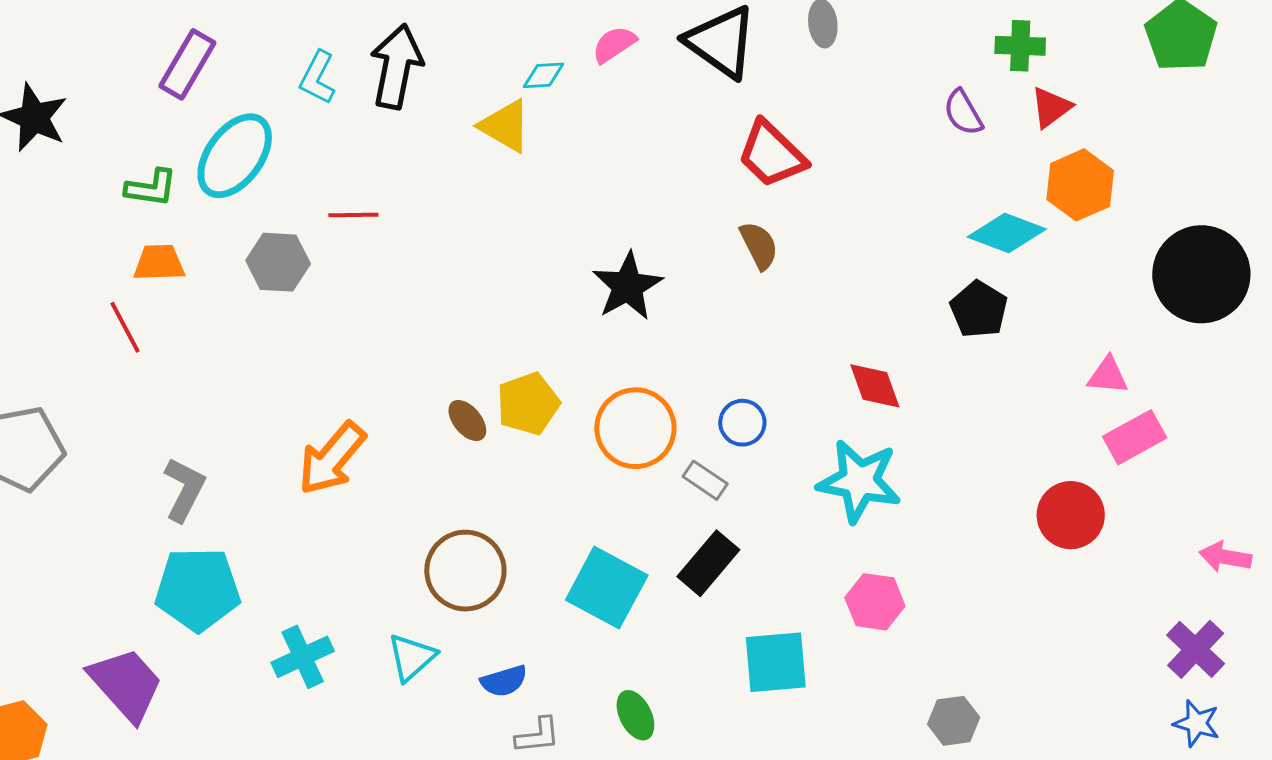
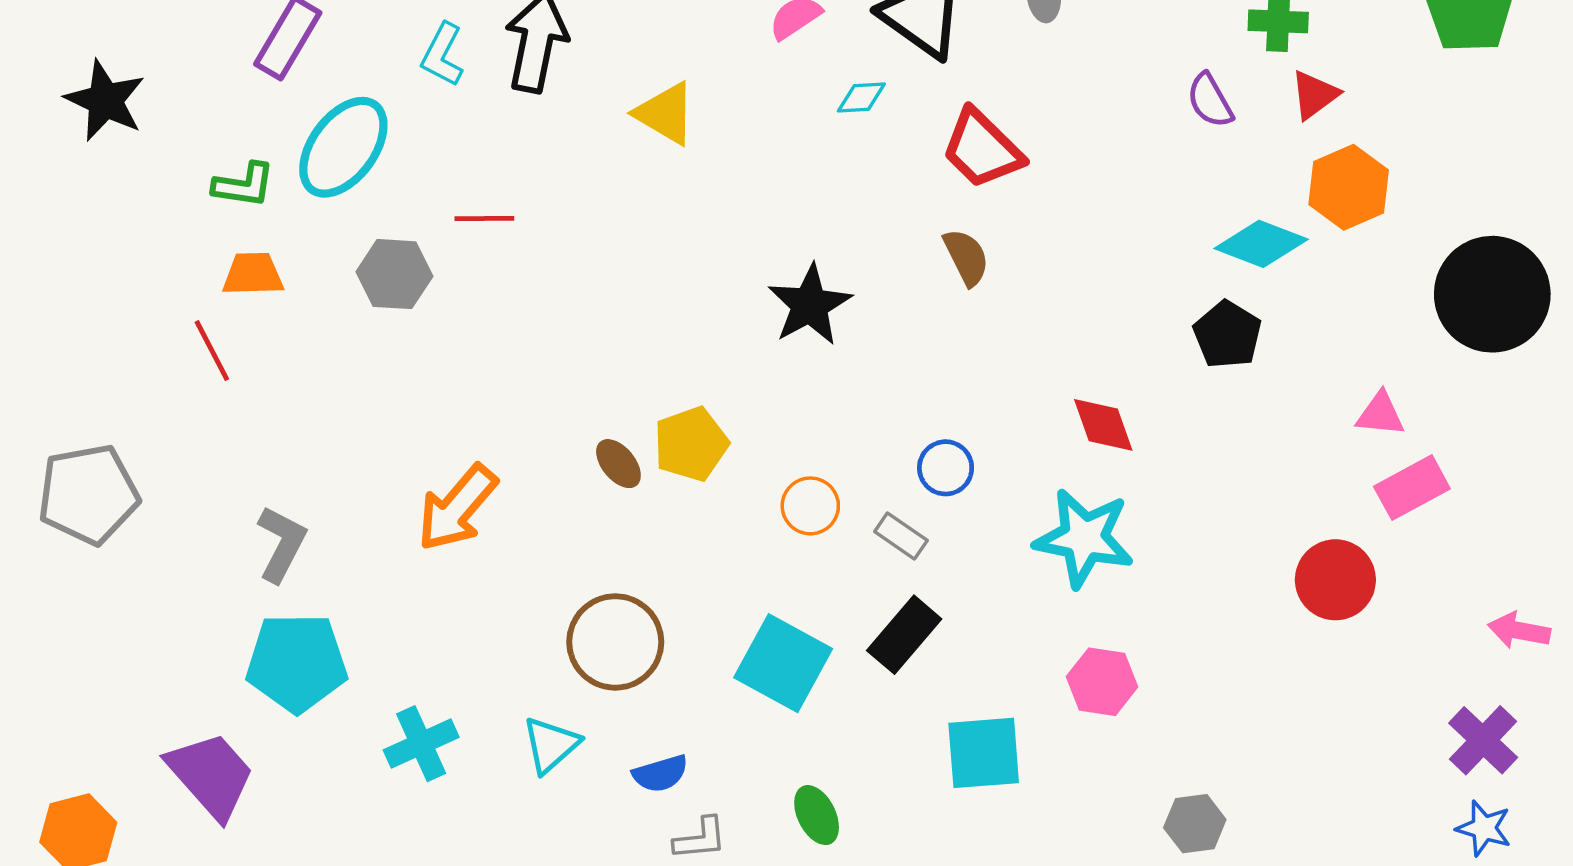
cyan diamond: (544, 75) -> (861, 98), moved
orange circle: (635, 428) -> (810, 506), moved, size x0.6

